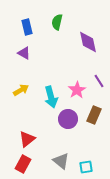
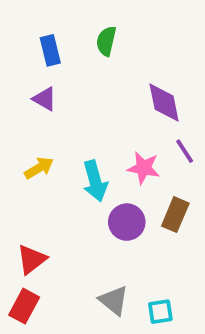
purple diamond: (88, 42) -> (164, 103), moved
pink star: (77, 90) -> (144, 168), turned -30
red triangle: (27, 139) -> (32, 259), moved
red rectangle: (23, 164) -> (24, 306), moved

